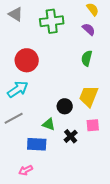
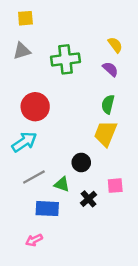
gray triangle: (16, 14) -> (22, 51), turned -49
yellow trapezoid: (89, 96) -> (105, 133), moved
gray line: (14, 118) -> (34, 177), moved

